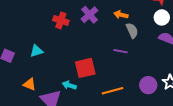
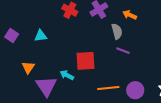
gray semicircle: (132, 30) -> (117, 31), moved
orange triangle: (30, 84) -> (28, 67), turned 32
purple circle: (148, 85) -> (135, 90), moved

